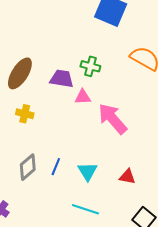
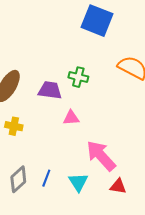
pink triangle: (83, 97) -> (71, 118), moved
pink arrow: (113, 119) -> (101, 156), moved

